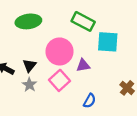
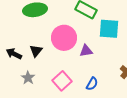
pink square: (60, 80) -> (62, 81), moved
gray star: (29, 85) -> (28, 78), moved

